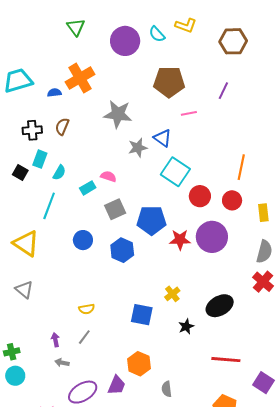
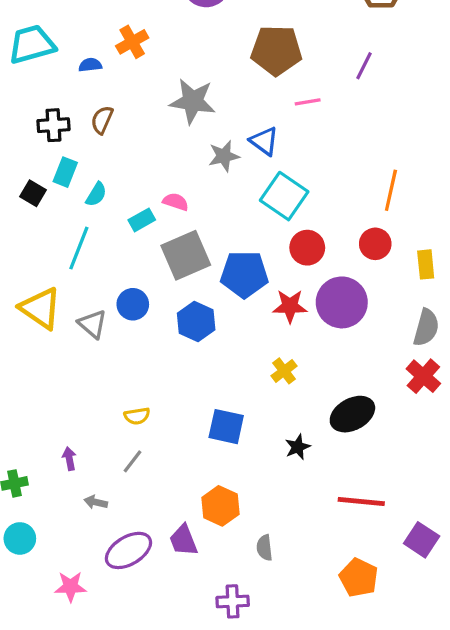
orange cross: (80, 78) -> (132, 42), size x0.7
red circle: (200, 196) -> (307, 248), moved
gray square: (115, 209) -> (186, 255), size x1.4
gray triangle: (24, 289) -> (92, 324), moved
yellow cross: (172, 294) -> (284, 371), moved
purple arrow: (55, 340) -> (69, 459), moved
cyan circle: (15, 376) -> (20, 538), moved
purple trapezoid: (117, 385) -> (183, 540), turned 135

